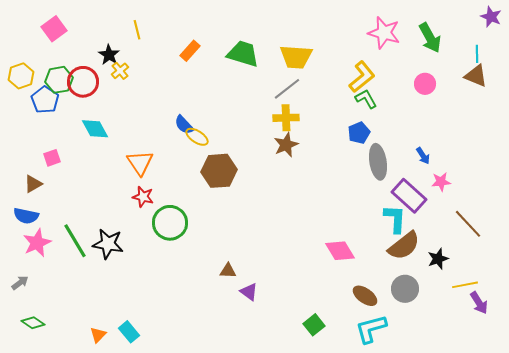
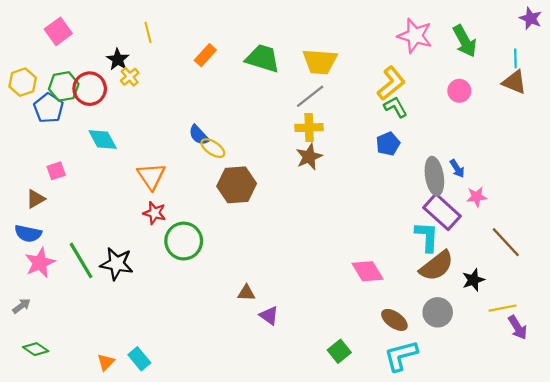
gray ellipse: (378, 162) -> (434, 176), moved

